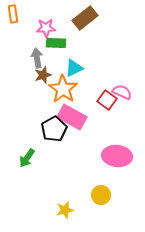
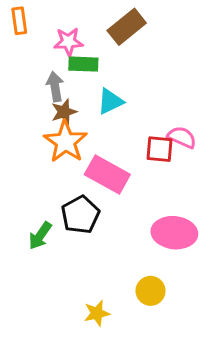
orange star: (63, 89) -> (65, 142), moved
red square: (107, 100) -> (159, 149), turned -30
black pentagon: (54, 129) -> (80, 215), moved

